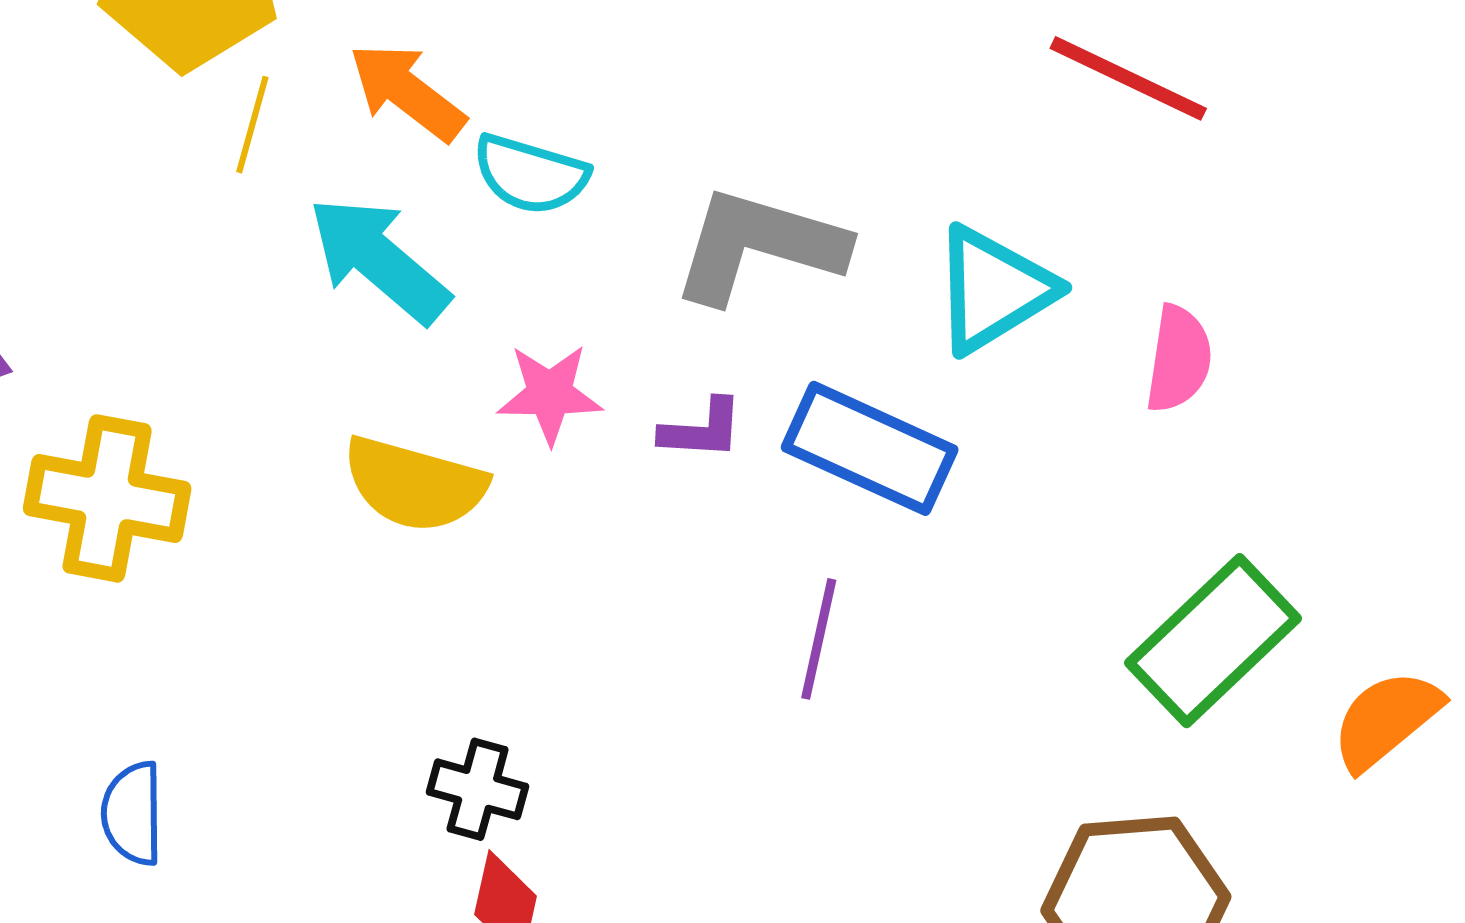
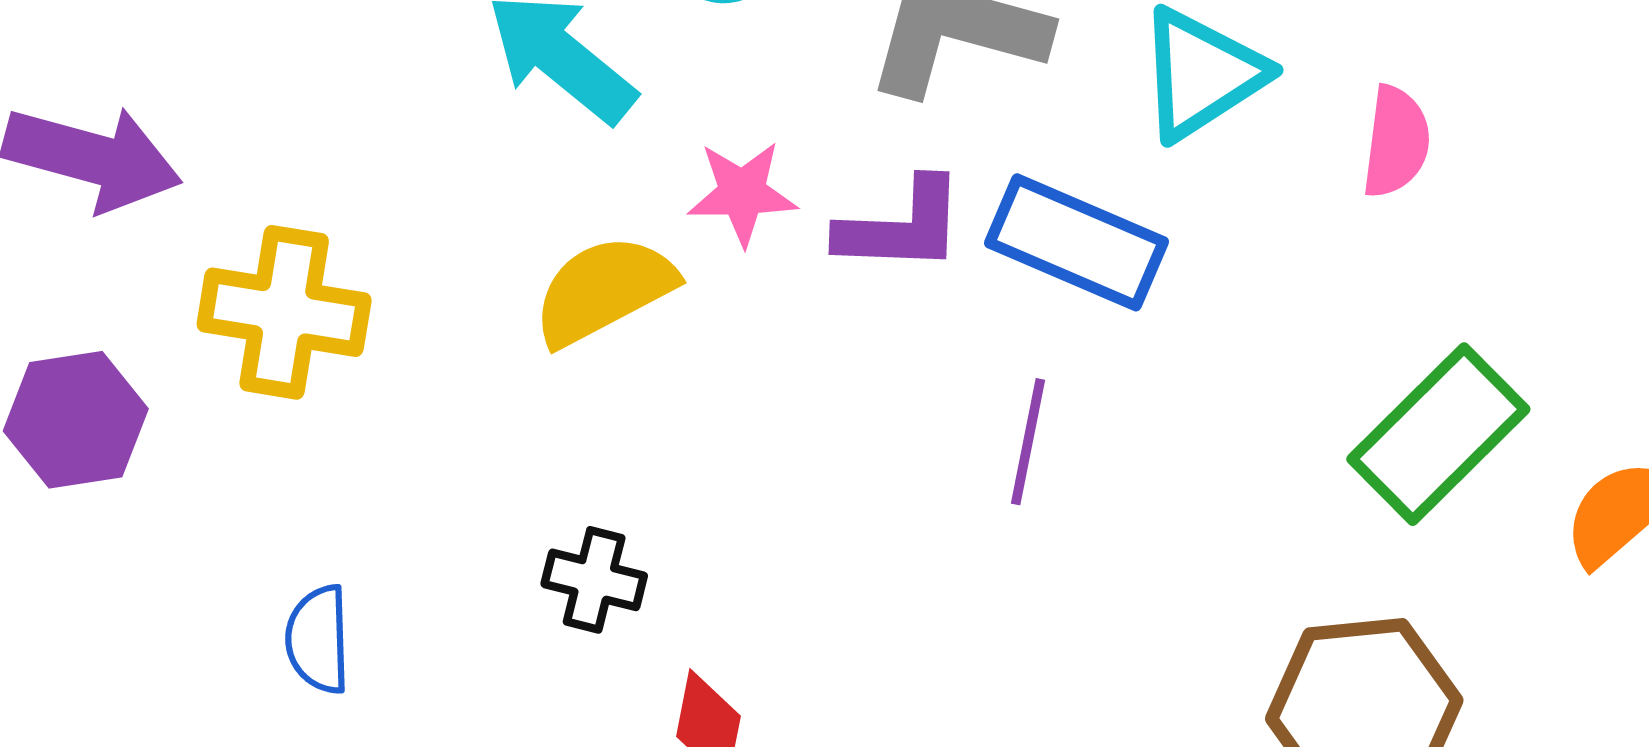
purple L-shape: (702, 429) -> (901, 226), size x1.5
yellow semicircle: (415, 484) -> (604, 290), turned 138
black cross: (478, 789) -> (594, 580), moved

